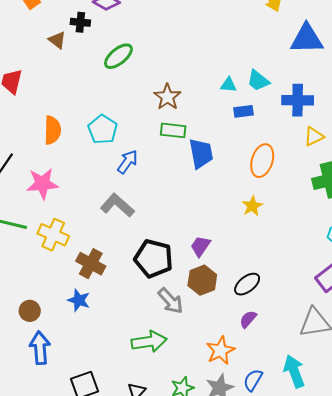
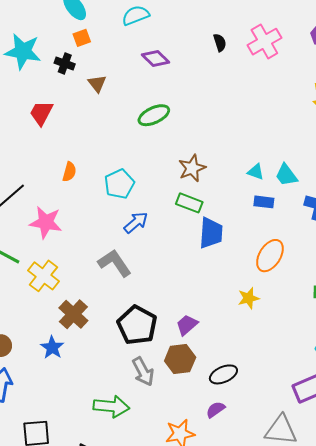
black cross: (80, 22) -> (65, 63), moved
orange semicircle: (52, 130) -> (69, 172), size x0.7

